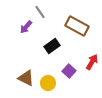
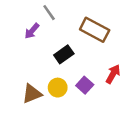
brown triangle: (26, 78) -> (32, 94), turned -48
yellow circle: (48, 83) -> (58, 88), moved

